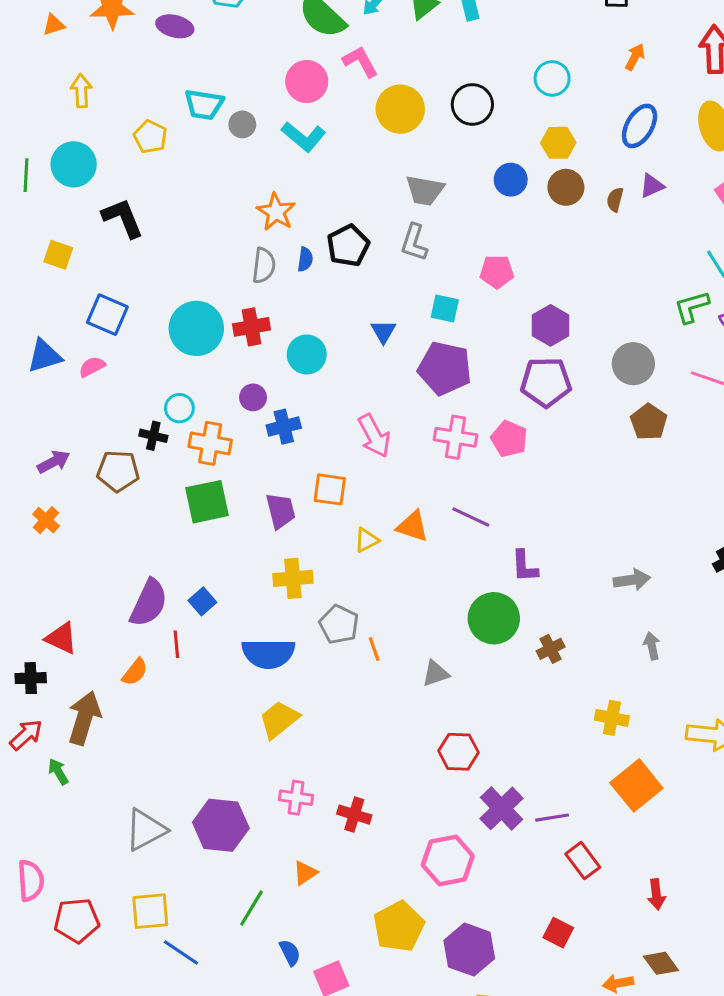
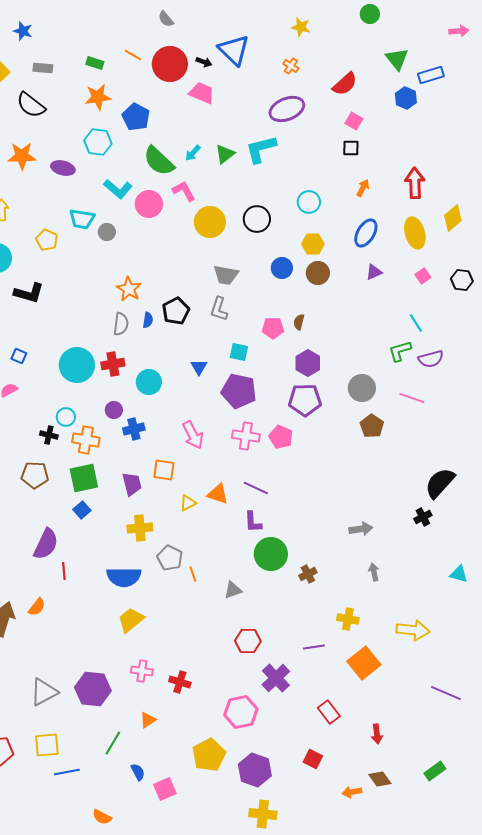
cyan L-shape: (304, 137) -> (118, 189), moved
brown semicircle: (615, 200) -> (299, 322), moved
black L-shape: (123, 218) -> (29, 293), turned 128
blue square: (107, 315) -> (19, 356), size x0.6
brown pentagon: (118, 471) -> (35, 475), moved
purple L-shape: (524, 566) -> (253, 522), moved
blue square: (202, 601) -> (82, 510), moved
orange semicircle: (135, 672) -> (37, 607), moved
purple line: (552, 818) -> (314, 647), moved
blue line: (181, 953) -> (67, 772), turned -45

